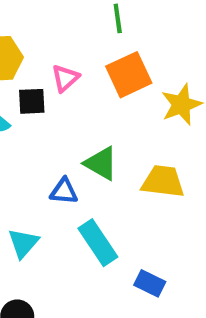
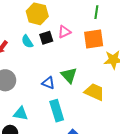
black square: (32, 101) -> (46, 38), turned -32
cyan triangle: (23, 243) -> (21, 113), moved, turned 42

